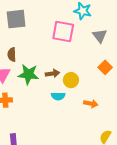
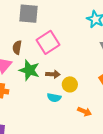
pink square: (63, 32) -> (48, 42), moved, turned 35

